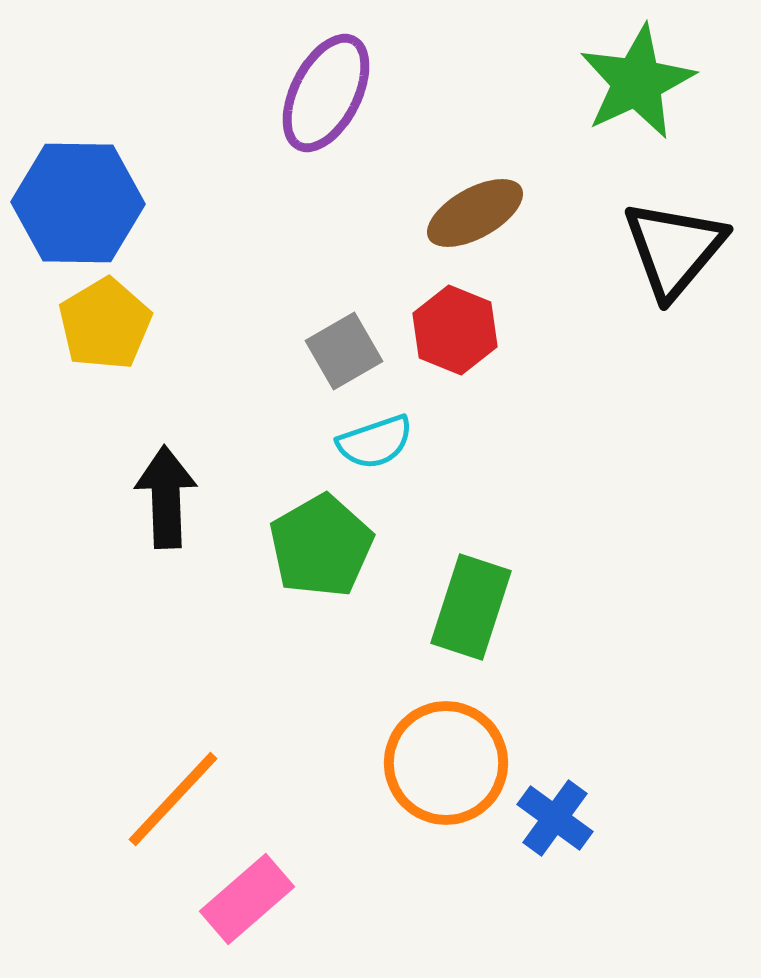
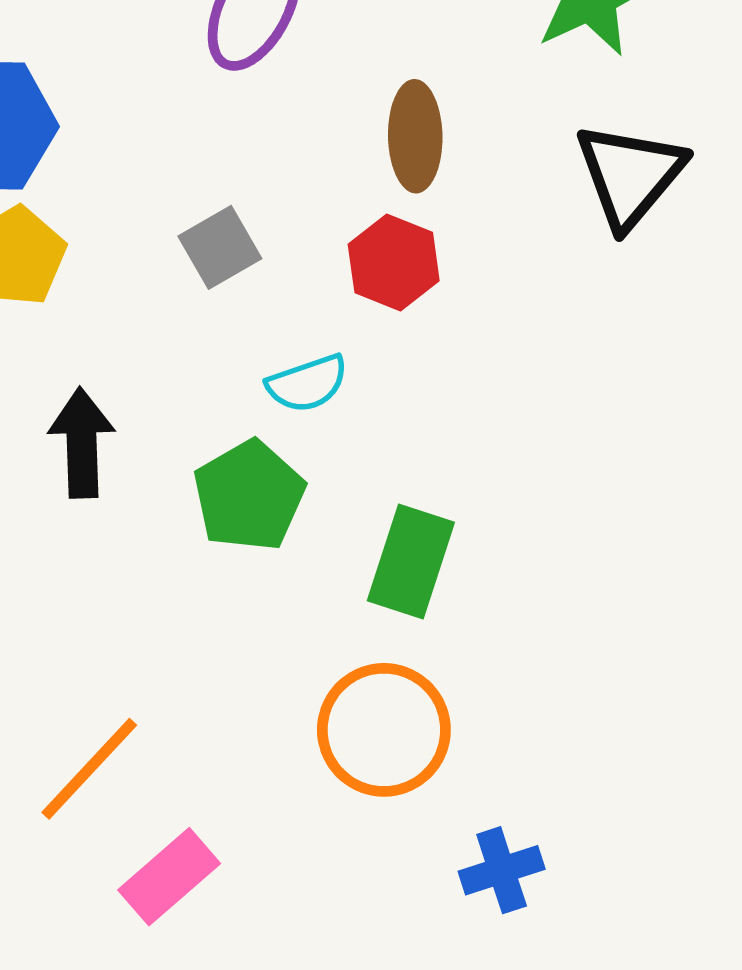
brown ellipse: (475, 213) -> (415, 136), turned -62
gray square: (344, 351) -> (220, 247), moved
blue cross: (555, 818) -> (502, 870), moved, turned 36

